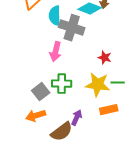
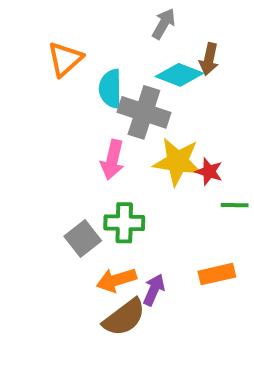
green line: (118, 83) -> (235, 205), moved
yellow star: (98, 85) -> (177, 162), moved
orange arrow: (36, 116) -> (116, 280), moved

